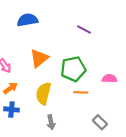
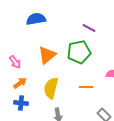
green pentagon: (73, 69) -> (79, 52), moved

